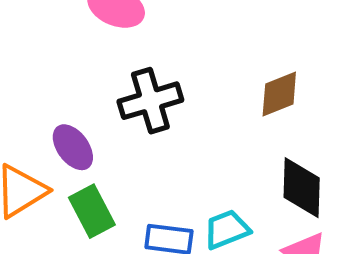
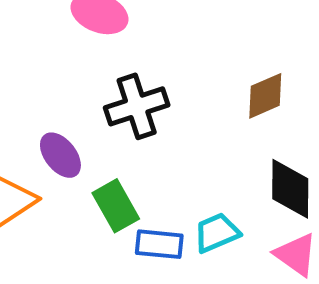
green rectangle: (92, 211) -> (116, 206), moved

